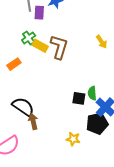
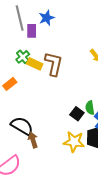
black square: (79, 98) -> (77, 114), turned 32
yellow star: (73, 139) -> (74, 142), moved, size x1.5

